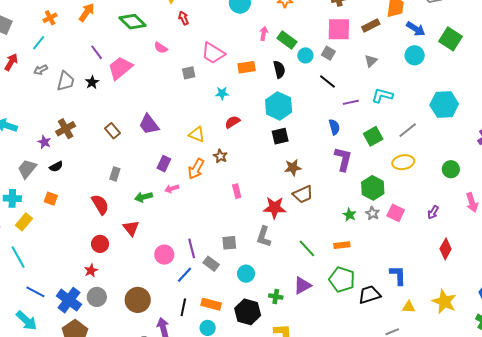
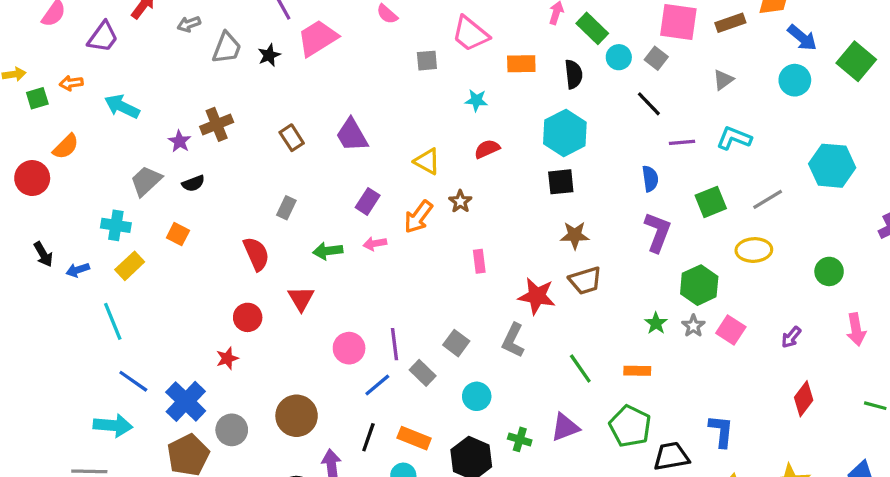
gray square: (229, 243) -> (456, 343), turned 35
gray circle: (97, 297) -> (232, 430), moved
cyan arrow: (27, 321) -> (113, 425), turned -45

